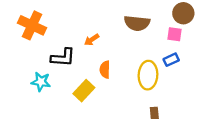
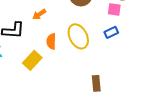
yellow ellipse: (148, 75) -> (78, 36), moved, turned -30

